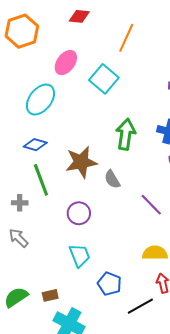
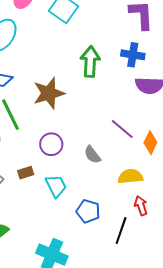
gray semicircle: (112, 179) -> (92, 155), moved
brown rectangle: (50, 295) -> (26, 173), moved
black line: (140, 306) -> (121, 230), turned -36

